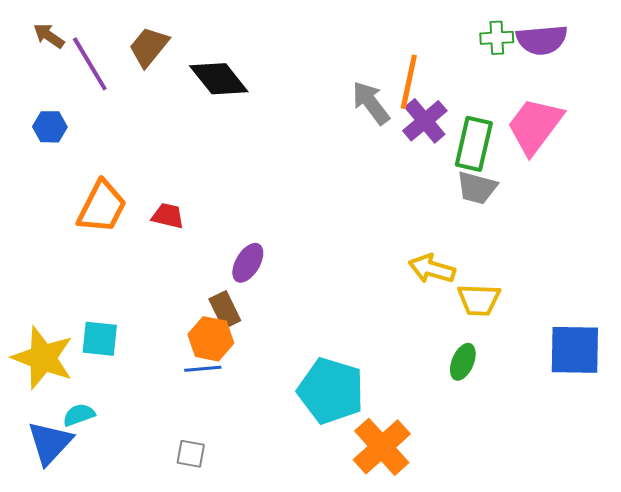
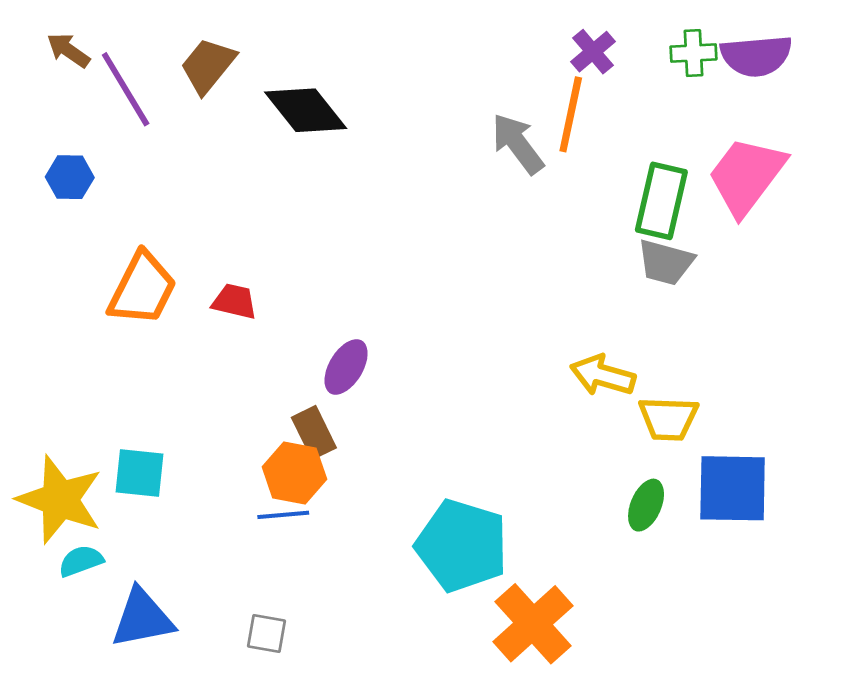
purple cross: (425, 121) -> (593, 52), moved, size x0.7
blue square: (575, 350) -> (733, 488), moved
cyan semicircle: (79, 415) -> (81, 561), moved
blue triangle: (50, 443) -> (142, 618), moved, turned 36

